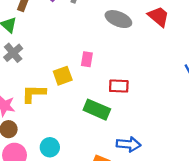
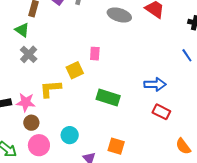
red rectangle: (119, 86) -> (161, 112), moved, turned 30
blue arrow: (129, 144) -> (155, 84), moved

